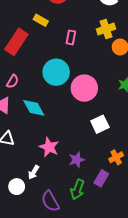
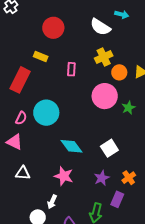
cyan circle: (56, 72) -> (46, 113), moved
pink circle: (84, 88) -> (105, 96), moved
cyan diamond: (34, 108) -> (71, 146), moved
purple star: (77, 160) -> (102, 178), moved

